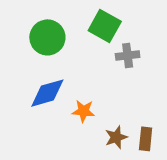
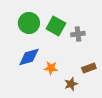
green square: (105, 26) -> (56, 26), moved
brown rectangle: (146, 139) -> (89, 68), moved, turned 64

